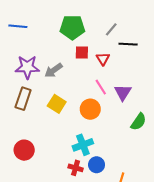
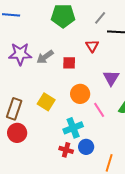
red square: (82, 52) -> (69, 63), moved
pink line: (101, 87) -> (99, 110), moved
brown rectangle: (23, 99) -> (14, 109), moved
yellow square: (57, 104) -> (46, 102), moved

